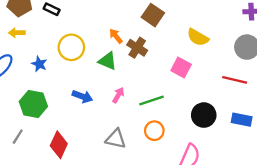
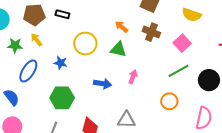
yellow arrow: (17, 33) -> (36, 40), turned 64
brown cross: (137, 48) -> (151, 32), moved
pink square: (181, 68) -> (182, 43), turned 30
green line: (151, 100) -> (179, 71), moved
gray triangle: (116, 139) -> (126, 120), moved

